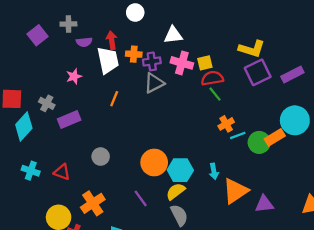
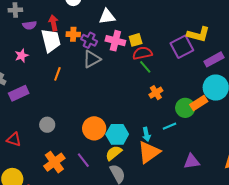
yellow L-shape: (252, 49) -> (198, 34), moved
purple cross: (152, 61) -> (89, 40), turned 35
purple rectangle: (292, 75) -> (214, 59), moved
cyan line: (238, 135) -> (170, 126), moved
orange triangle: (235, 191) -> (149, 152), moved
orange cross: (93, 203) -> (54, 162), moved

